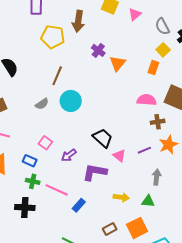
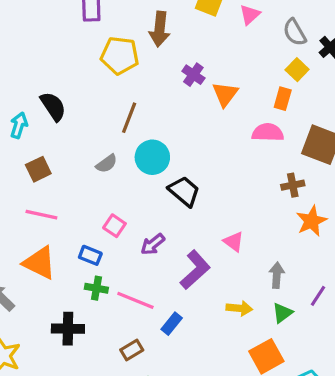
pink semicircle: (147, 100) -> (268, 133), moved
black trapezoid: (103, 138) -> (184, 191), moved
purple line: (144, 150) -> (318, 296), moved, turned -32
purple L-shape: (95, 172) -> (195, 270), turned 130
gray arrow: (157, 177) -> (277, 275), moved
green triangle: (148, 201) -> (282, 313), turned -40
black cross: (25, 207) -> (68, 329), moved
brown rectangle: (110, 229) -> (132, 350), moved

